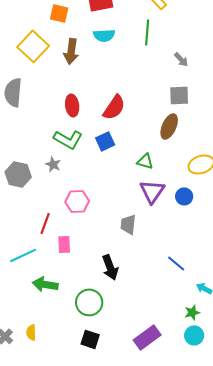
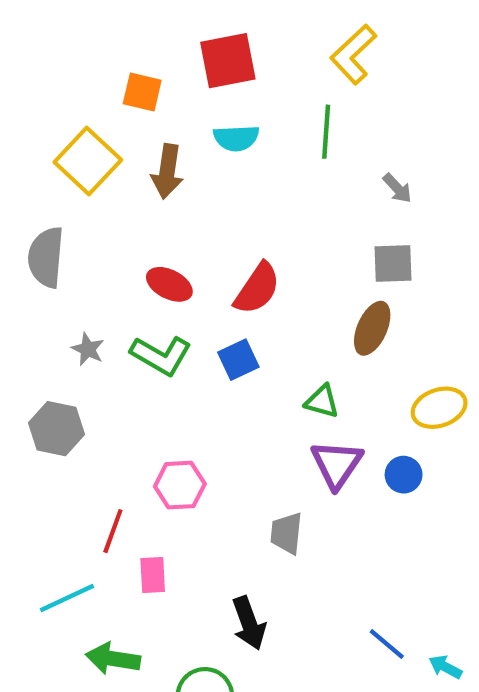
red ellipse: (72, 105) -> (169, 284), turned -55
gray star: (53, 164) -> (88, 349), moved
blue line: (176, 263) -> (387, 644), moved

